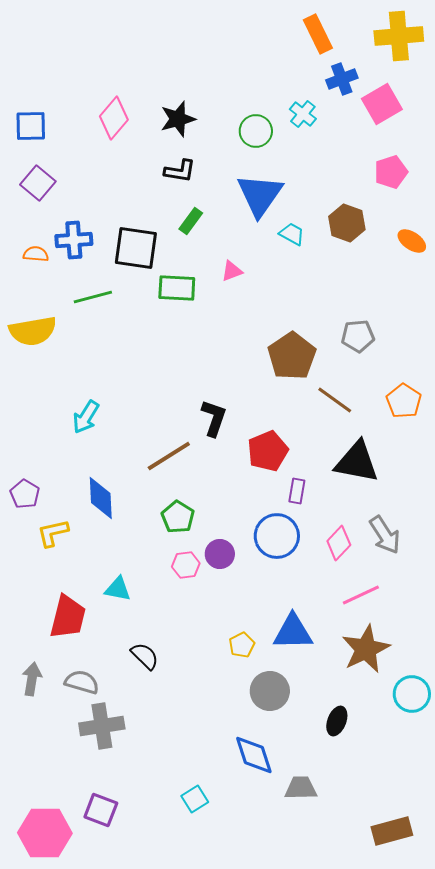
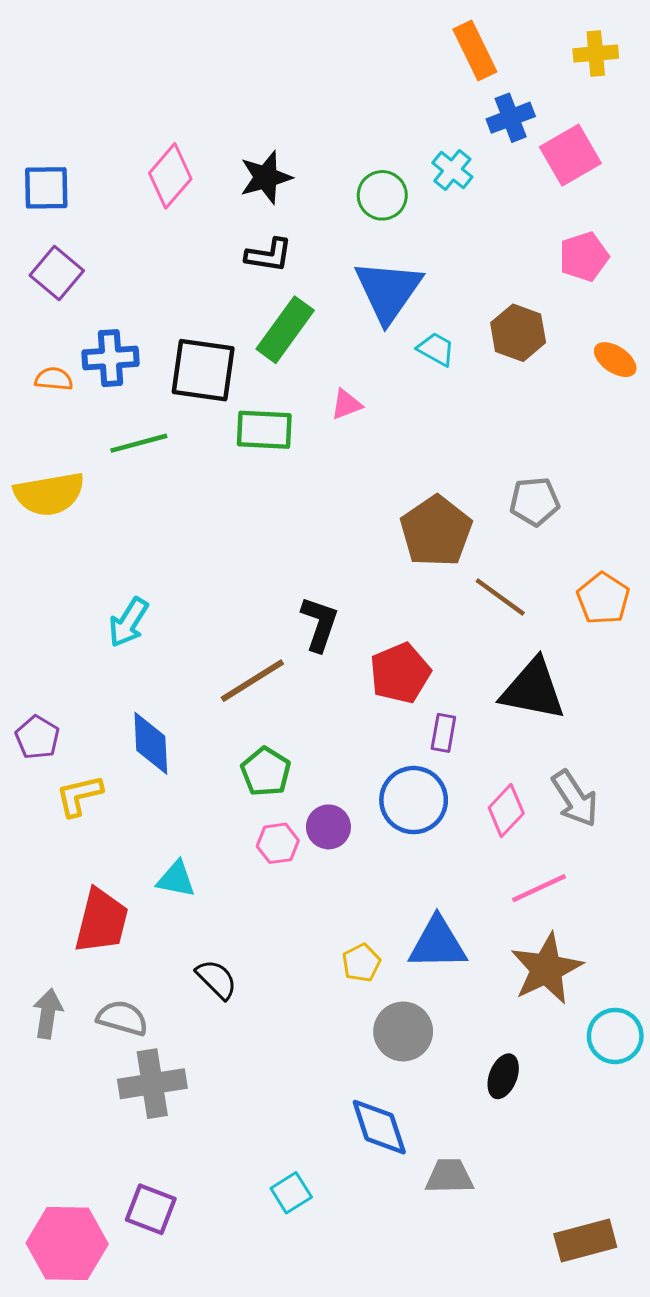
yellow cross: (399, 36) -> (596, 53), size x0.6
green rectangle: (191, 221) -> (285, 330), size x1.6

